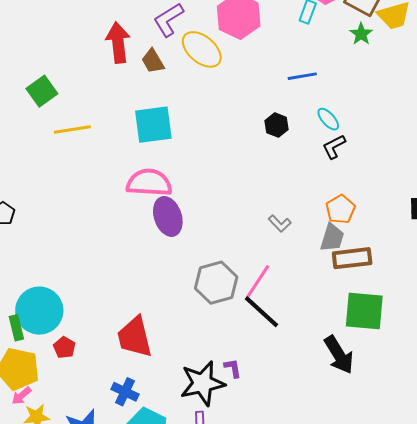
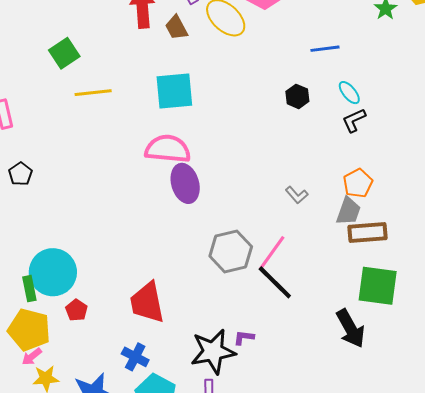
purple L-shape: (233, 368) -> (244, 338), turned -75

